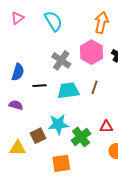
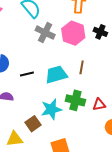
gray cross: (61, 60) -> (45, 33), moved
green cross: (81, 137) -> (75, 100), moved, turned -30

